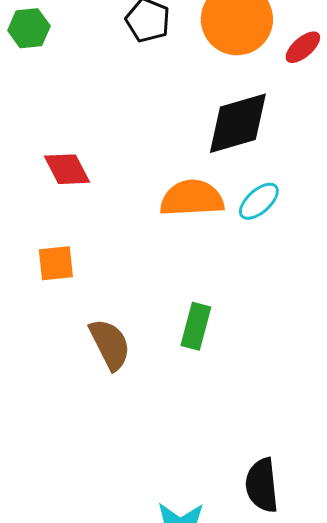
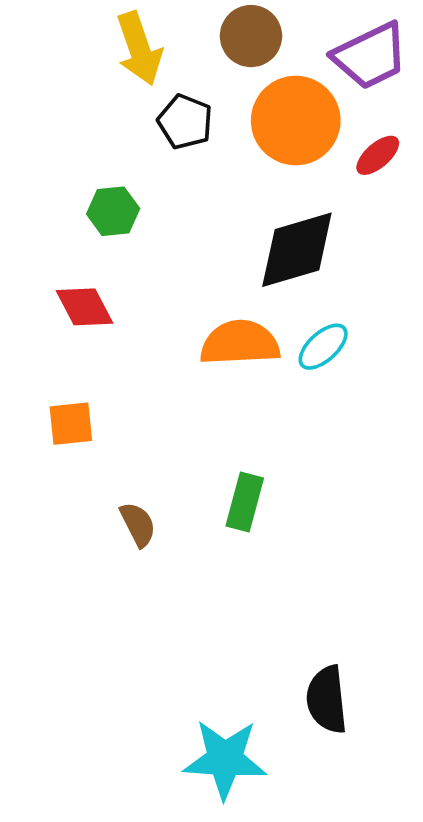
green hexagon: (29, 28) -> (113, 211), moved
brown semicircle: (110, 344) -> (138, 524), size x0.7

